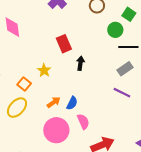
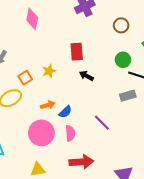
green circle: (115, 30) -> (123, 60), moved
black arrow: (80, 63) -> (86, 76), turned -88
purple line: (122, 93) -> (102, 123), moved

